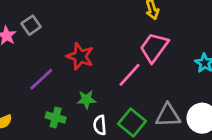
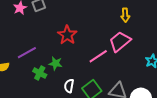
purple line: (41, 79) -> (27, 53), moved
green star: (86, 99) -> (55, 63), moved

